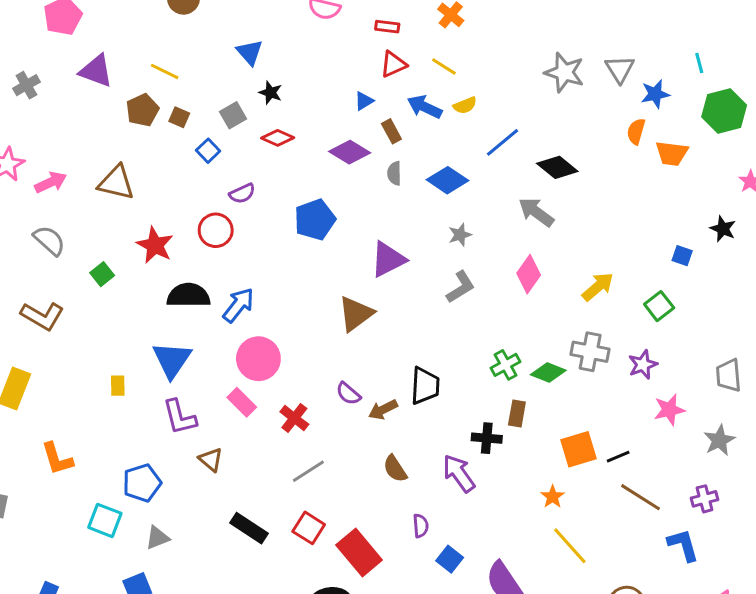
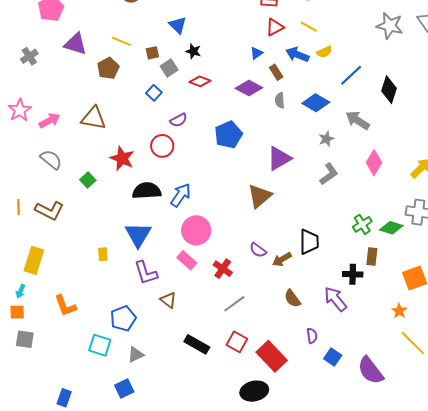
brown square: (179, 117) -> (152, 53), moved, turned -32
black diamond: (557, 167) -> (389, 90), turned 72
gray arrow: (536, 212) -> (358, 120), moved

